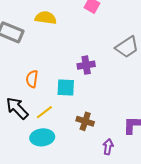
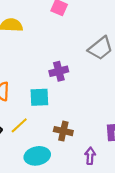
cyan ellipse: (42, 137) -> (37, 156), moved

